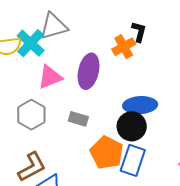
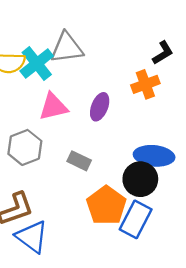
black L-shape: (139, 32) -> (163, 53), moved, turned 35
purple ellipse: (88, 71) -> (100, 107), size x0.7

